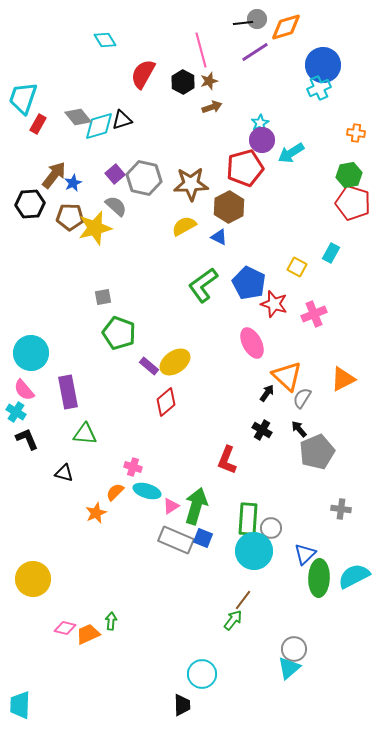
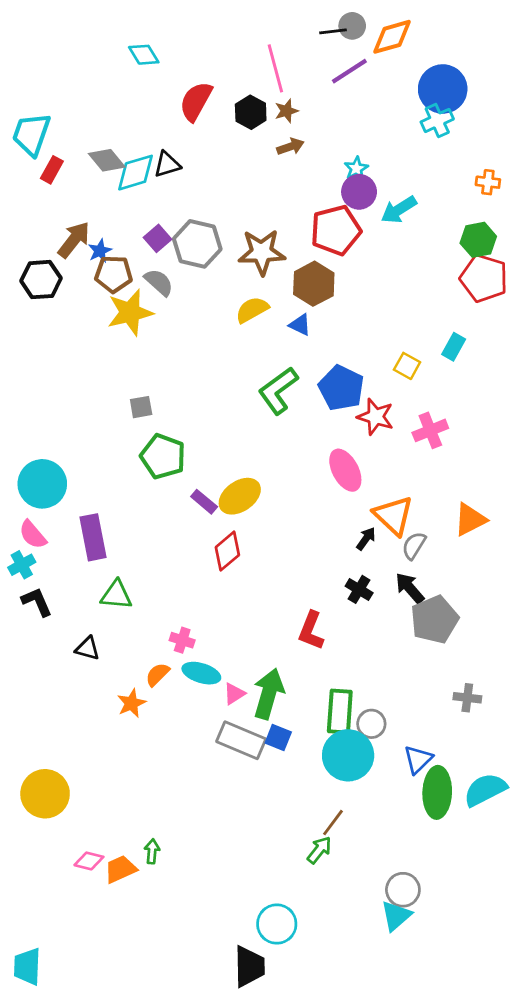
brown pentagon: (70, 217) -> (114, 274), moved
cyan cross: (16, 412) -> (22, 565), turned 30
black arrow: (299, 429) -> (410, 588), size x1.4
black trapezoid: (182, 705) -> (249, 967), size x1.4

